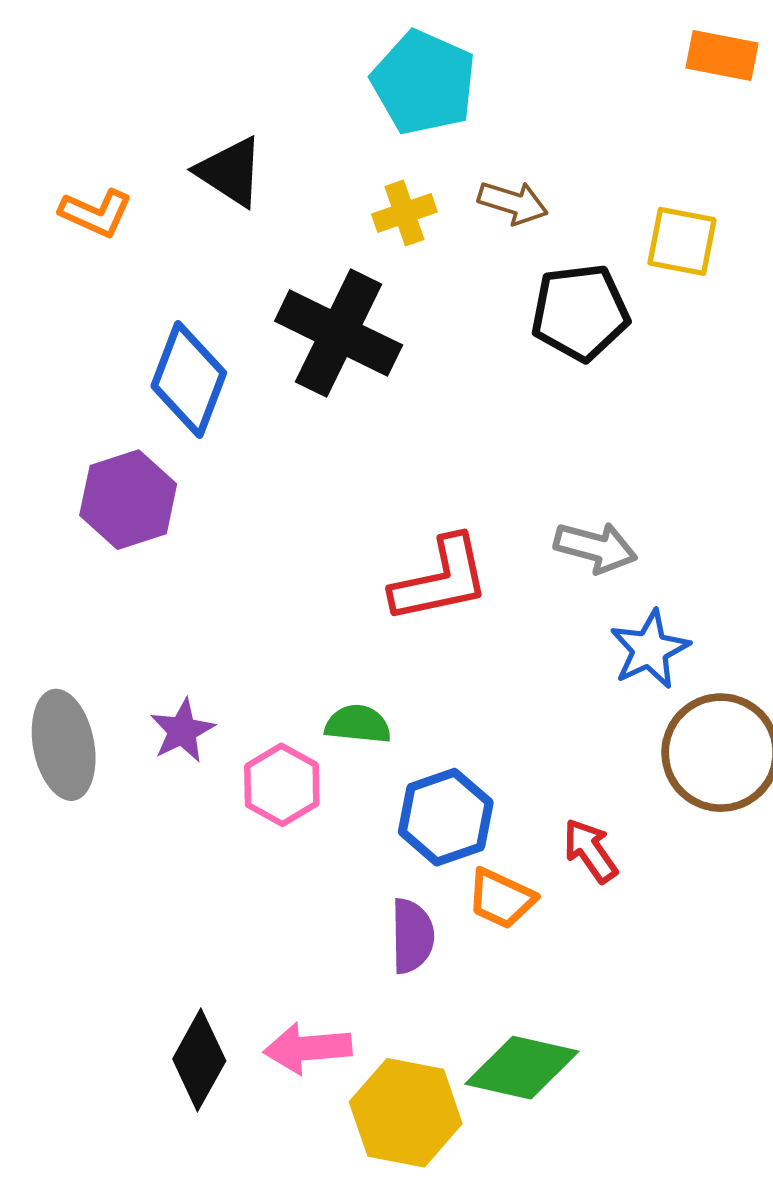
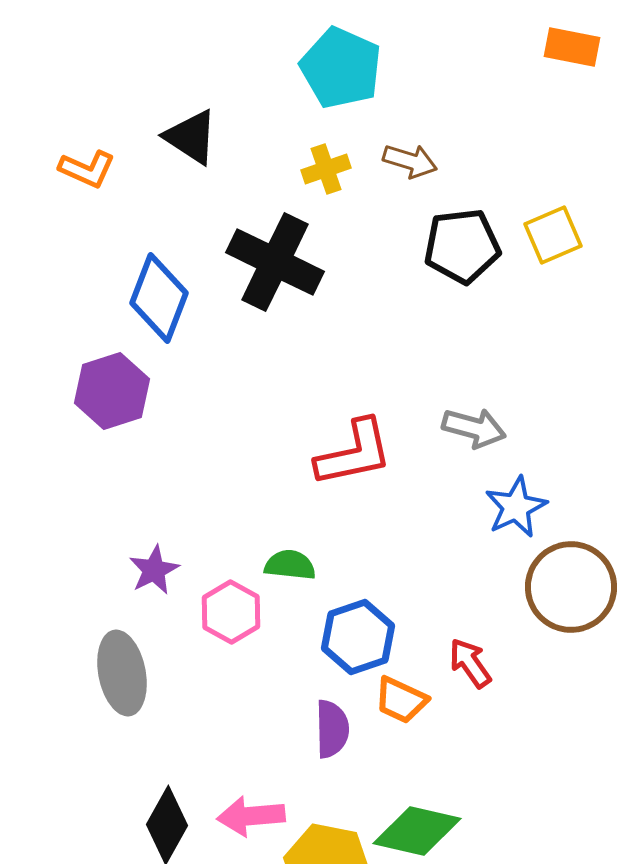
yellow square: (682, 241) -> (553, 235), moved, turned -34
gray ellipse: (64, 745) -> (122, 673), moved

